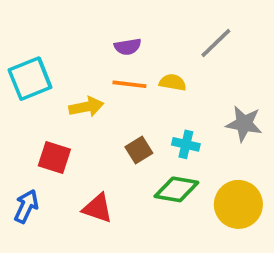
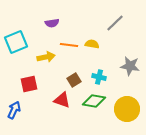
purple semicircle: (128, 47) -> (52, 23), moved
red square: (54, 157) -> (29, 84), turned -30
red triangle: (98, 208) -> (62, 100), moved

